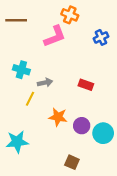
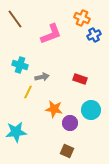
orange cross: (70, 15) -> (82, 18), moved
brown line: (16, 20) -> (15, 19), turned 54
purple circle: (82, 126) -> (70, 123), moved
cyan circle: (103, 133) -> (91, 110), moved

